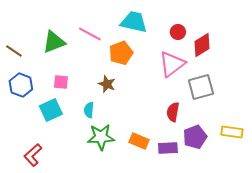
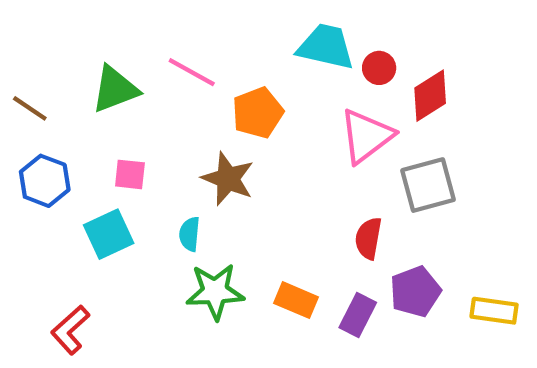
cyan trapezoid: (134, 22) -> (326, 47), moved
brown star: (107, 84) -> (228, 179), size x1.4
yellow rectangle: (232, 132) -> (494, 311), moved
purple rectangle: (168, 148) -> (358, 315), turned -60

